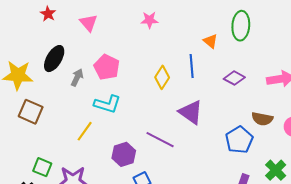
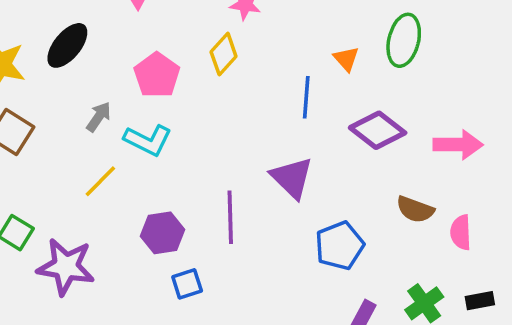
gray arrow: (77, 77) -> (99, 117), moved
yellow diamond: (162, 77) -> (224, 54), moved
purple diamond: (234, 78) -> (378, 130), size x1.4
purple line: (160, 140) -> (230, 217), turned 52
blue pentagon: (239, 140) -> (340, 246), moved

